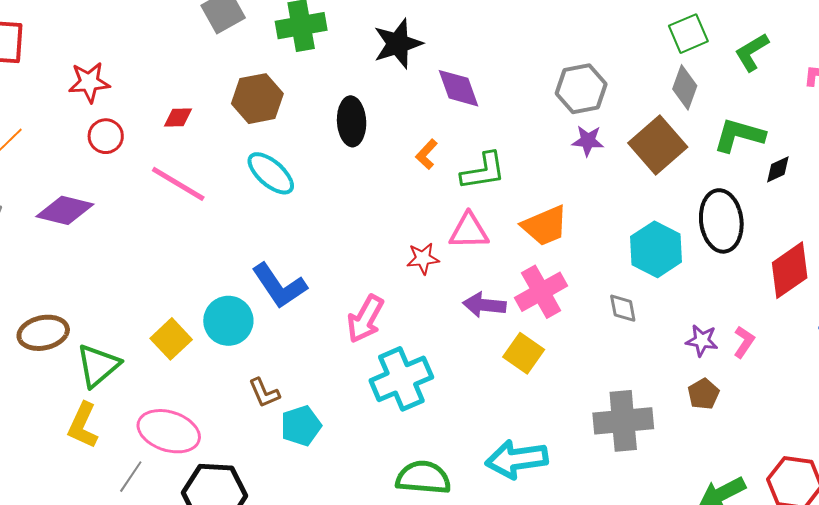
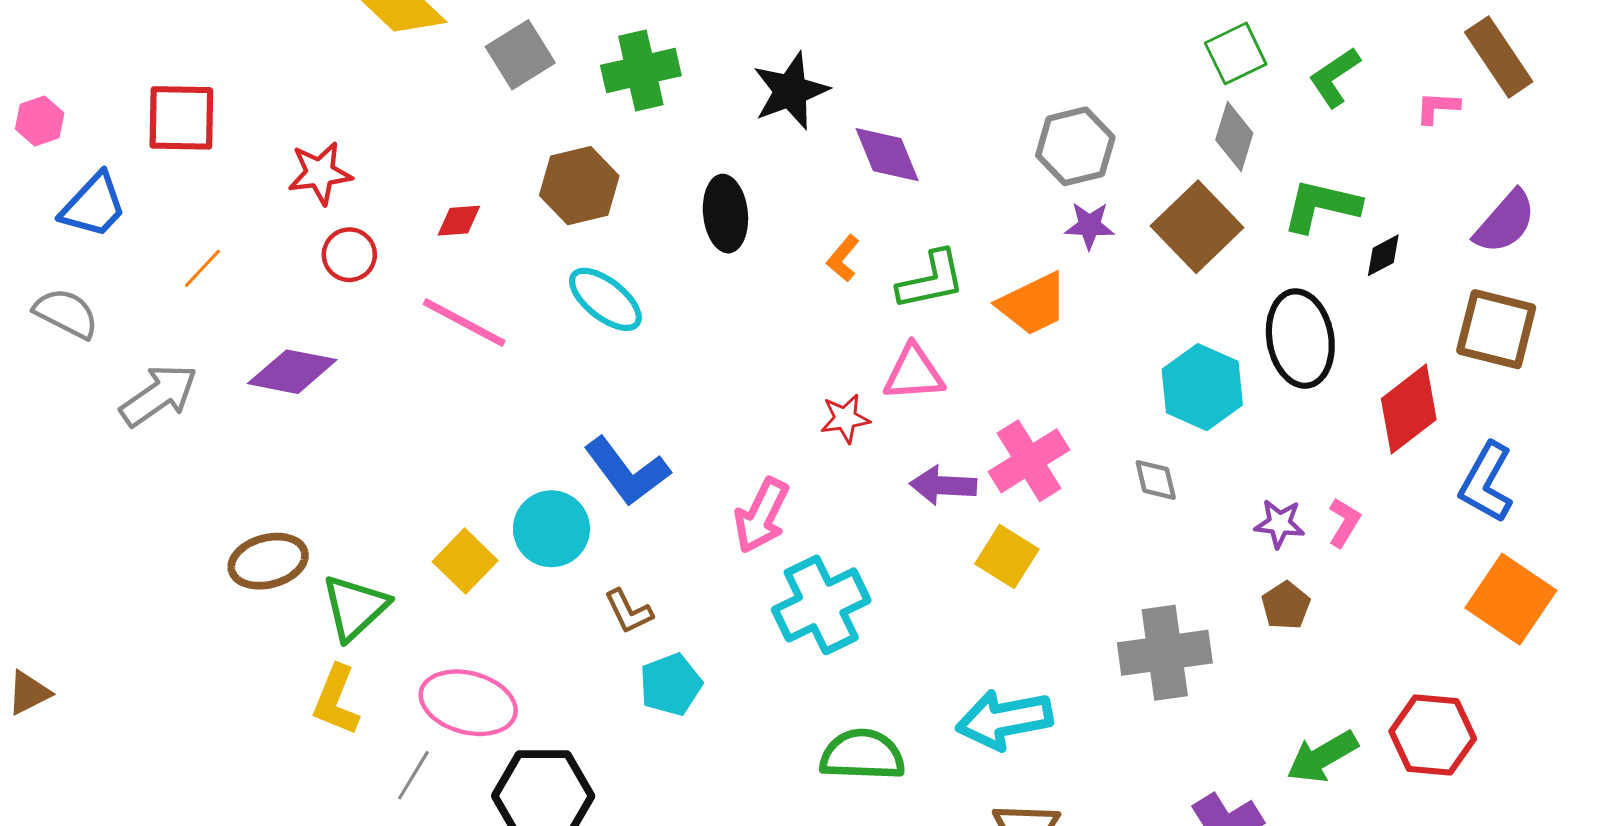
orange trapezoid: (545, 226) -> (1033, 304), moved
brown L-shape: (264, 393) -> (629, 611), moved

